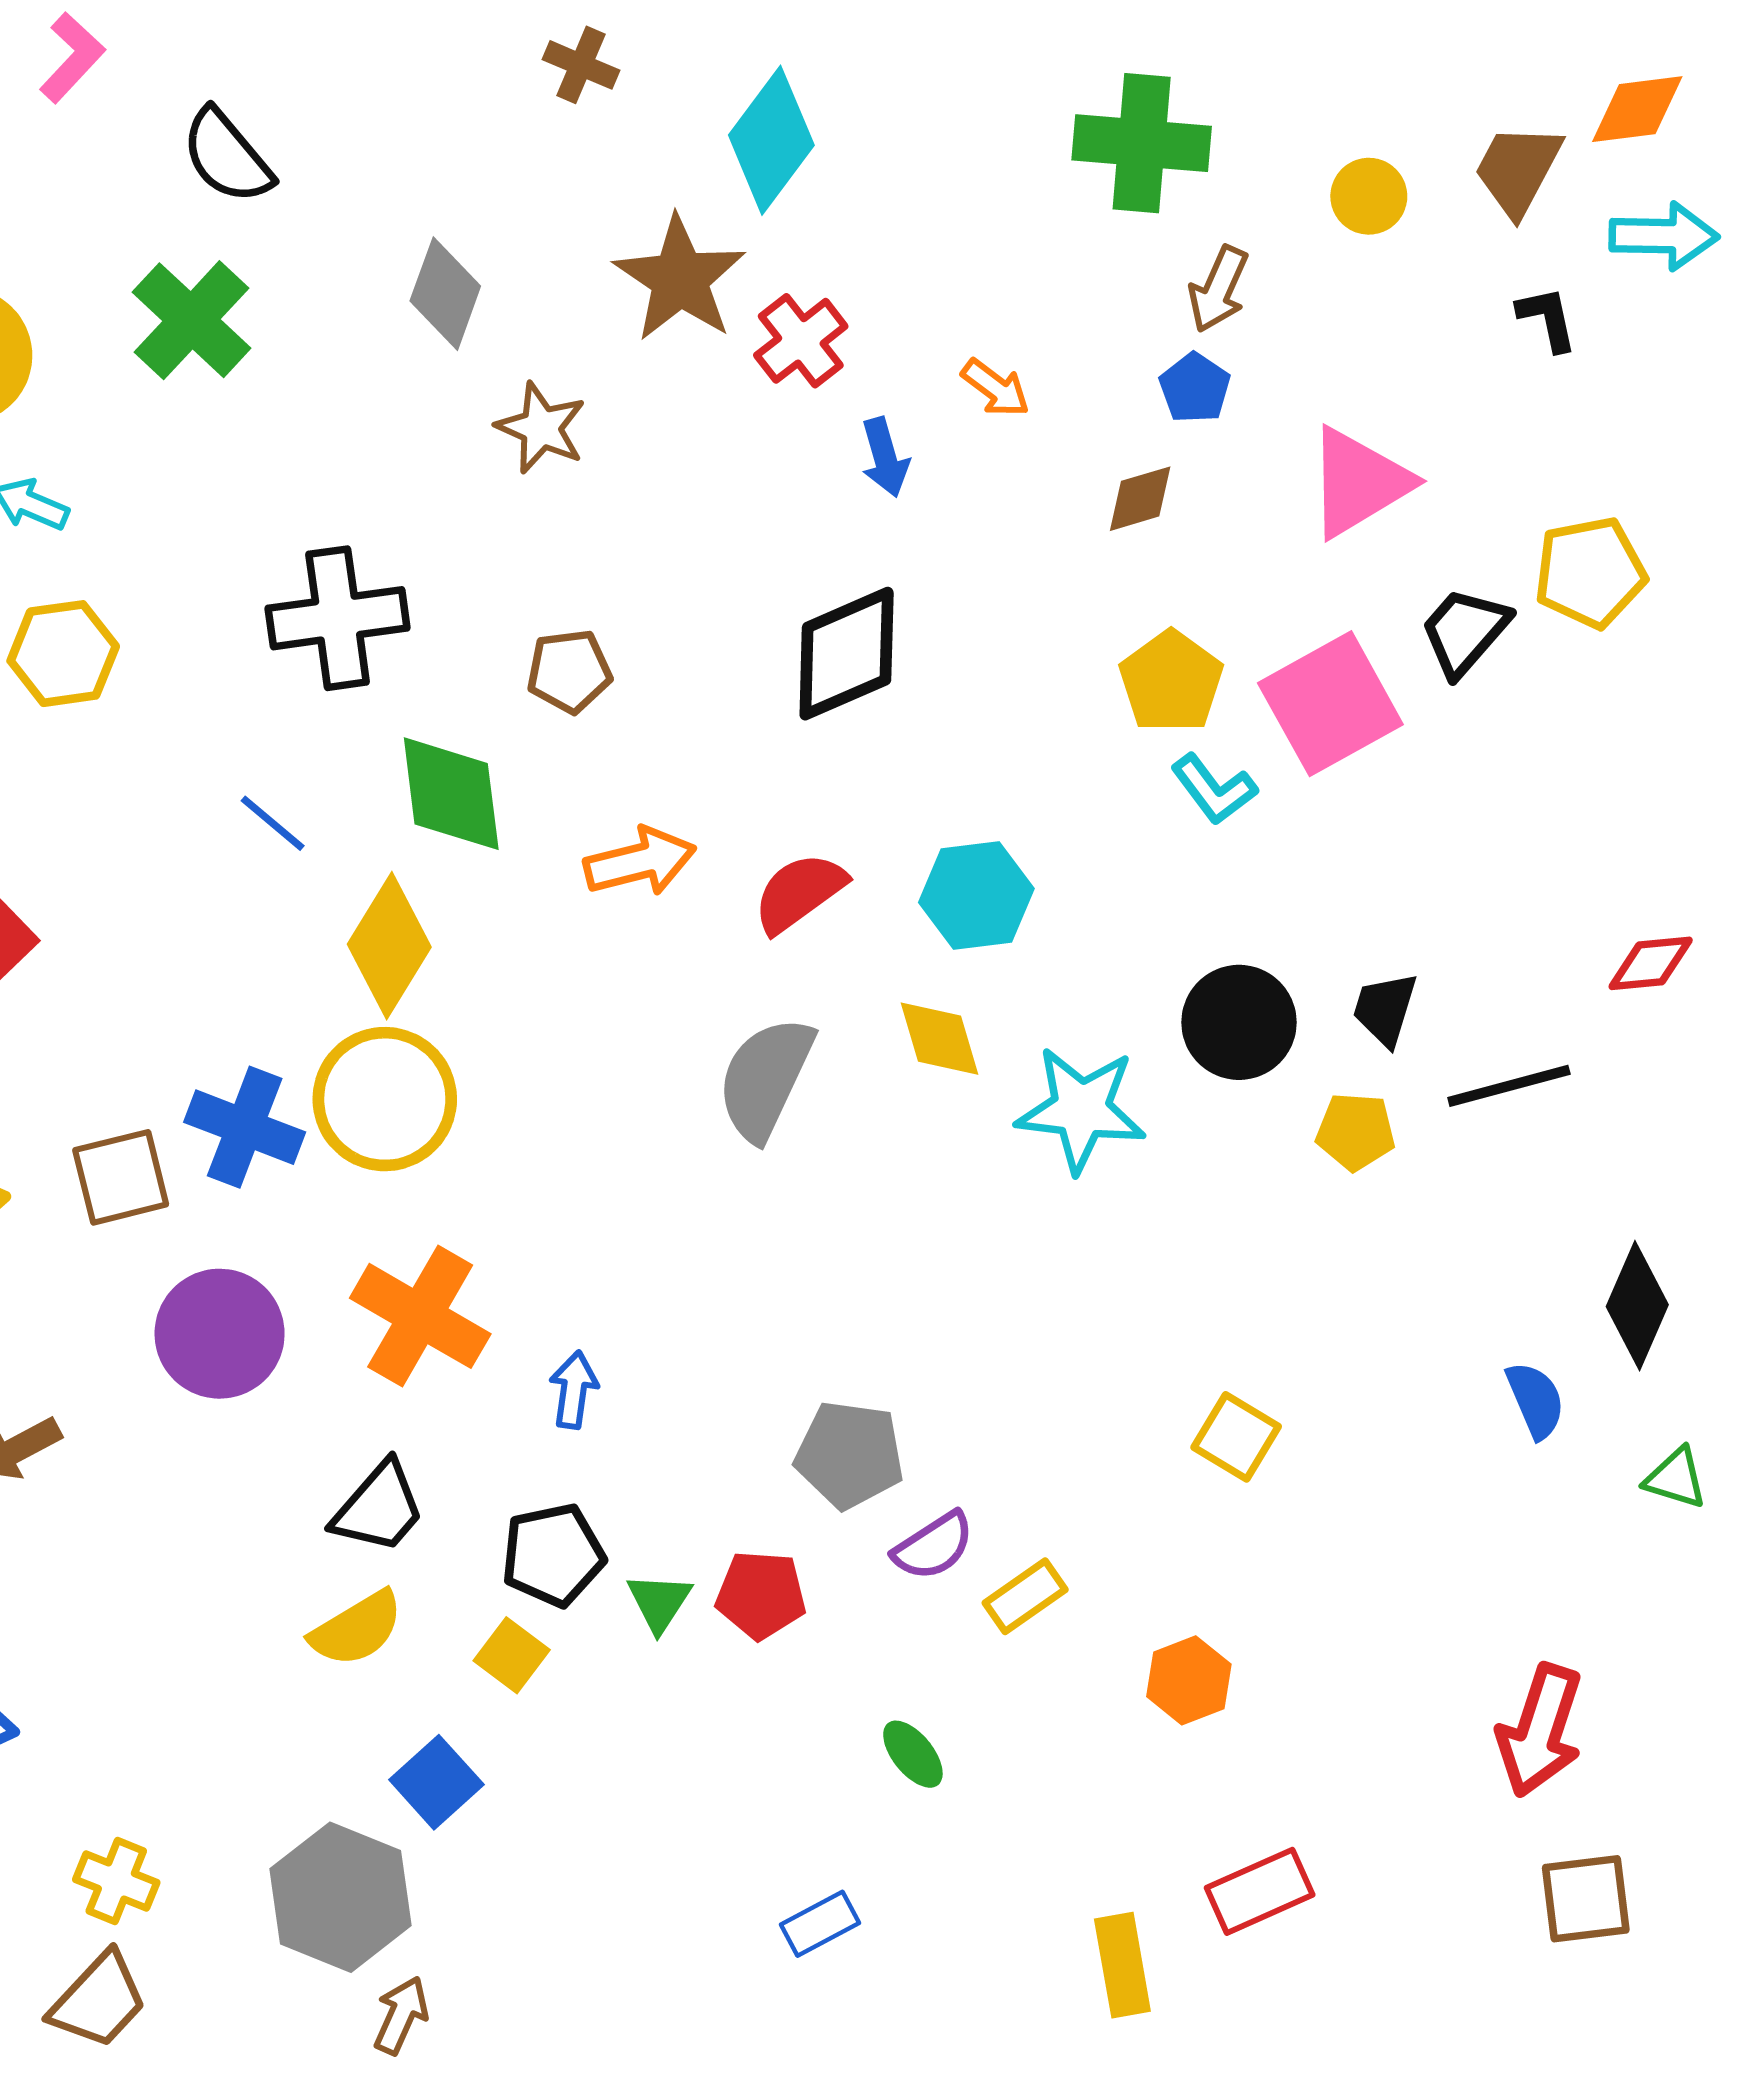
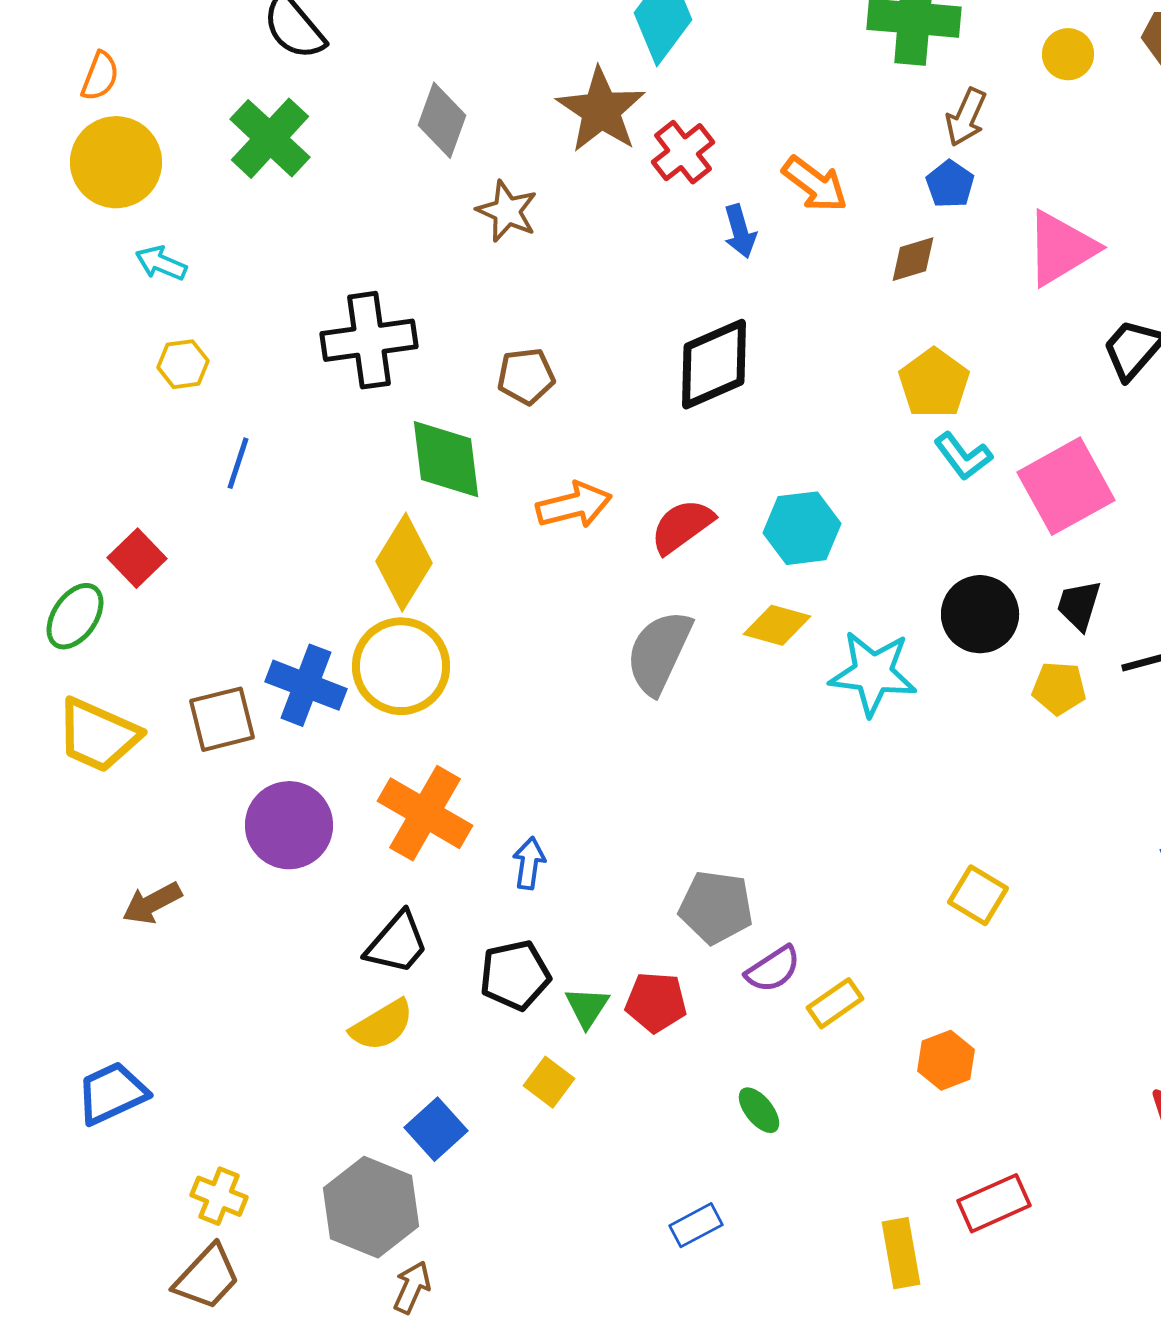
orange arrow: (996, 388) -> (815, 184), size x1.4
yellow hexagon: (63, 654) -> (183, 364), size x0.7
pink square: (1330, 704) -> (1066, 486), moved
blue line: (273, 823) -> (238, 463), moved, turned 68
yellow diamond: (939, 1039) -> (777, 625), turned -58
yellow square: (512, 1655) -> (549, 1082), moved

